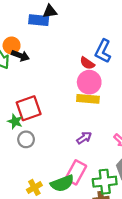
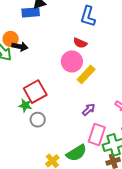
blue L-shape: (103, 51) -> (88, 16), moved
pink circle: (89, 82) -> (72, 61), moved
yellow rectangle: (88, 99) -> (86, 74), turned -42
pink rectangle: (76, 172) -> (97, 134), moved

